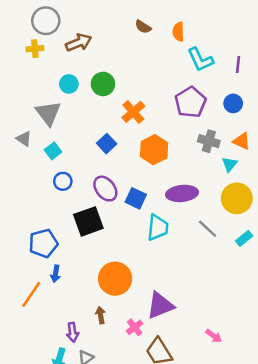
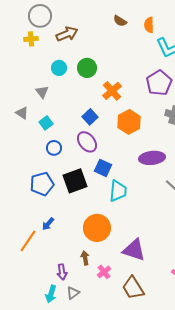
gray triangle: (48, 113) -> (42, 92), size x0.6
purple ellipse: (105, 189) -> (87, 142), moved
blue square: (136, 198) -> (103, 168), moved
cyan trapezoid: (158, 228) -> (118, 191), moved
blue pentagon: (43, 243) -> (42, 184), moved
blue arrow: (55, 274) -> (48, 224), turned 32
purple triangle: (160, 305) -> (134, 250), turned 40
pink cross: (135, 327) -> (104, 272), moved

